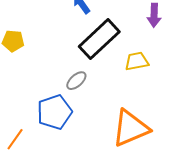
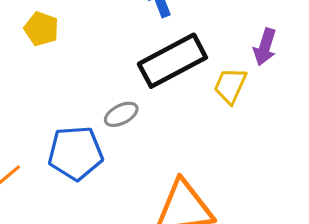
yellow trapezoid: (137, 61) -> (230, 86), moved, turned -70

